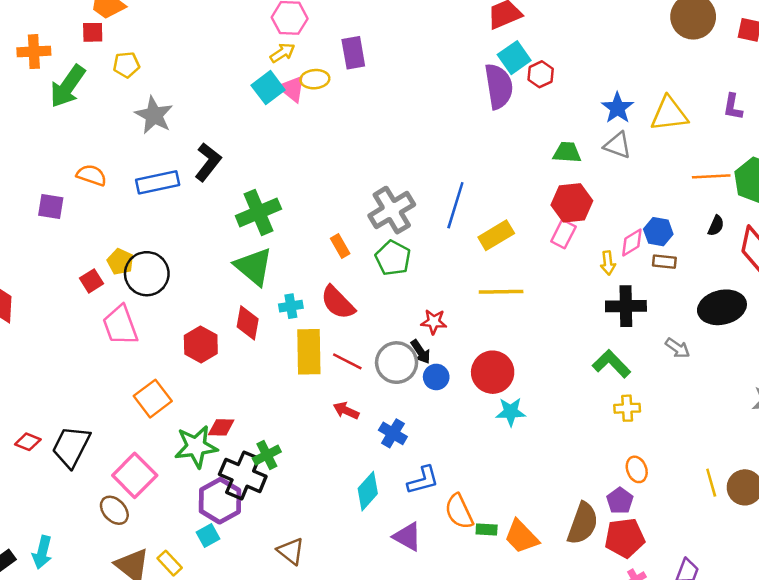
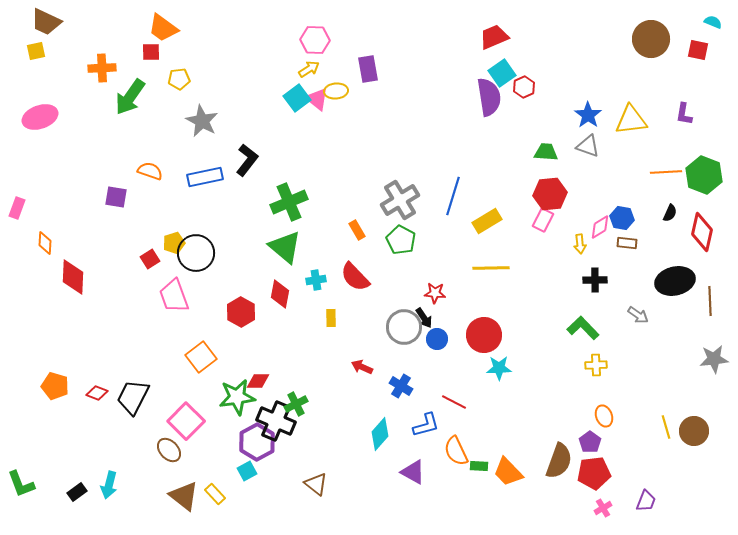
yellow pentagon: (120, 262) -> (174, 243), turned 30
black cross: (626, 306) -> (595, 280), size x0.7
yellow rectangle: (309, 352) -> (331, 318), size x0.5
red line: (347, 361) -> (454, 402), moved

